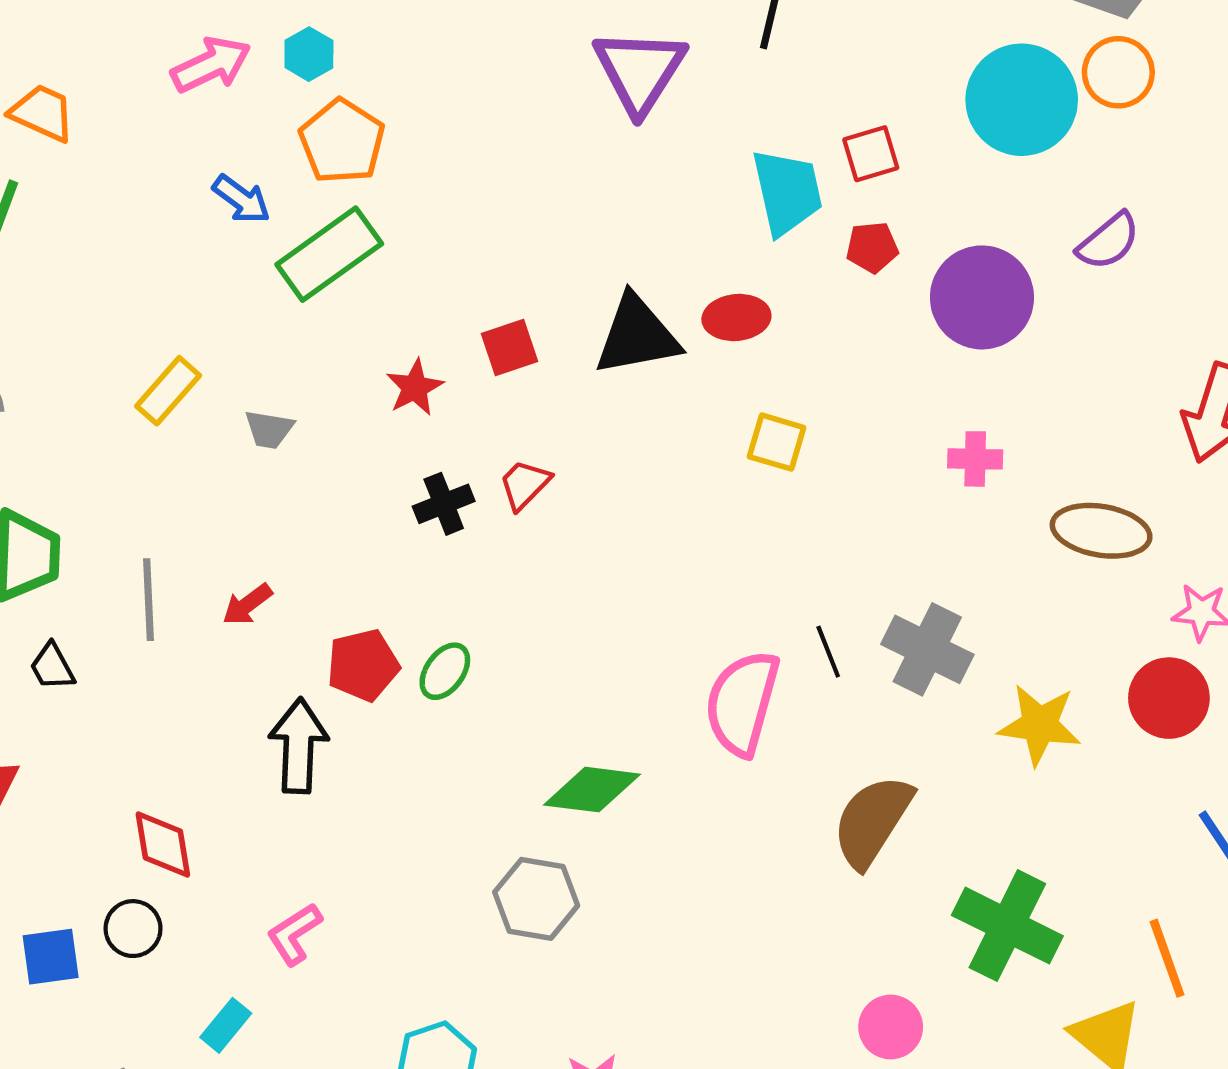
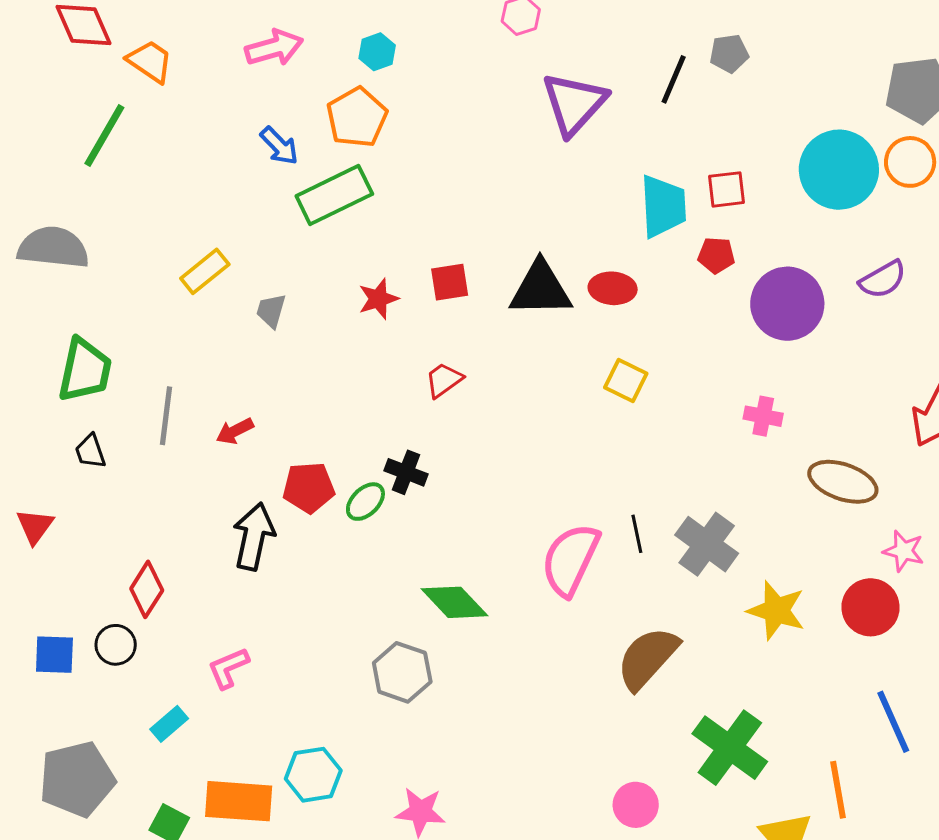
cyan hexagon: (309, 54) -> (377, 52), moved
gray trapezoid: (269, 429) -> (271, 311), turned 87
black cross: (444, 504) -> (406, 472), moved, turned 33
green diamond: (592, 790) -> (455, 602), turned 30
red diamond: (163, 845) -> (147, 589), turned 32

